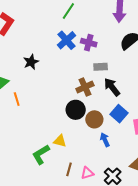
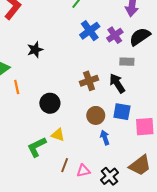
blue cross: (66, 40) -> (90, 31), moved
purple cross: (89, 43) -> (115, 35), moved, turned 35
gray rectangle: (101, 67) -> (127, 62), moved
black circle: (76, 110) -> (50, 103), moved
blue square: (119, 114) -> (122, 112), turned -36

